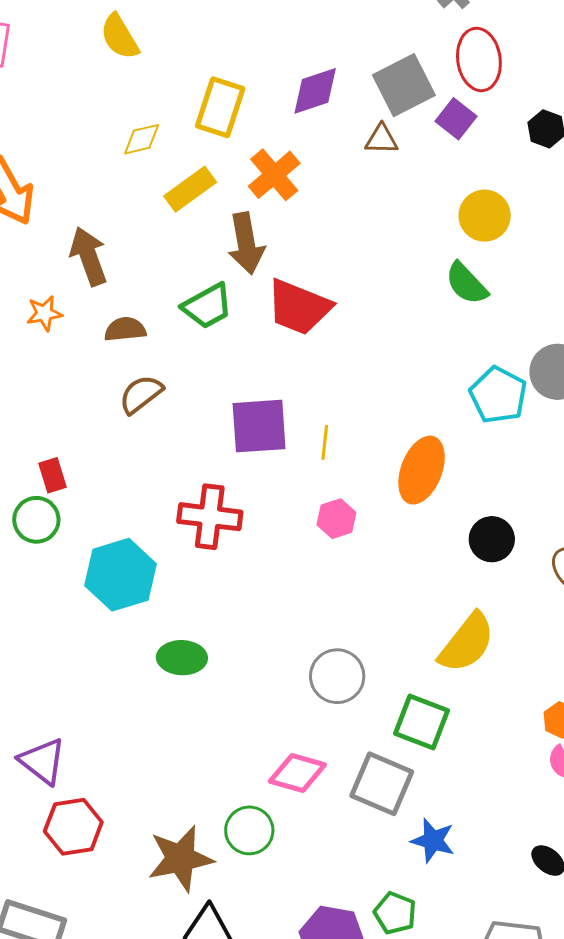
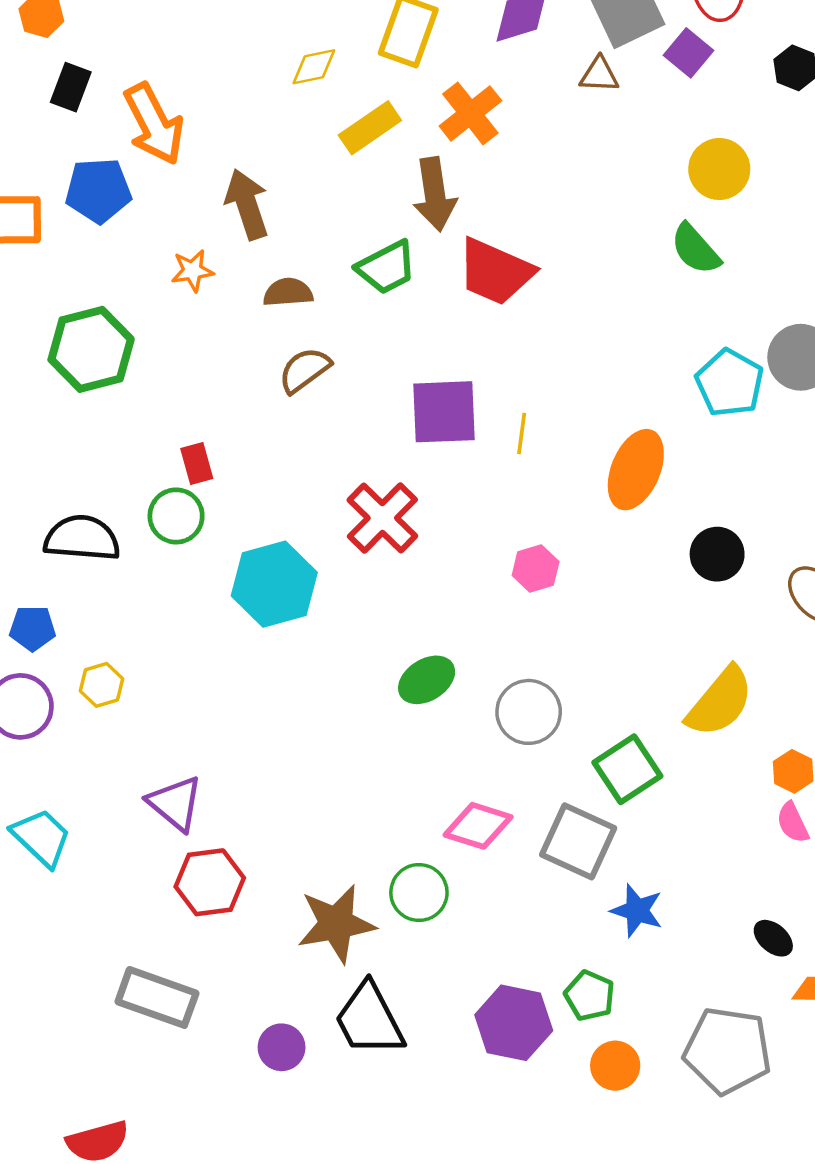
red cross: (210, 517) -> (382, 518), turned 36
pink hexagon: (336, 519) -> (536, 569), moved
yellow semicircle: (467, 643) -> (720, 702), moved
green ellipse: (182, 658) -> (427, 680), moved, turned -36
green square: (421, 722) -> (627, 769), turned 34

